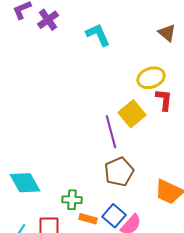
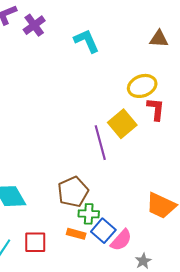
brown triangle: (167, 33) -> (159, 39), turned -36
brown pentagon: (119, 172) -> (73, 192), moved
green cross: (72, 200) -> (89, 214), moved

